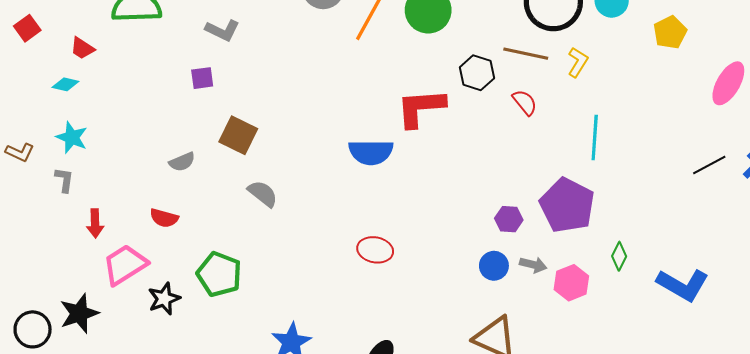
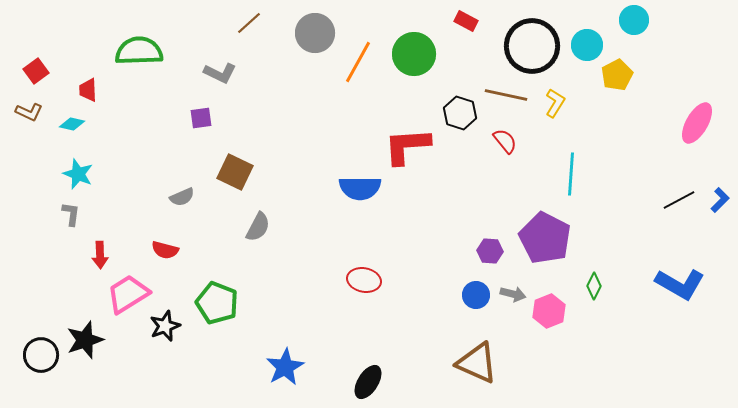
yellow pentagon: (670, 32) -> (617, 75), moved
red trapezoid: (82, 48) -> (88, 90), turned 55
brown L-shape: (20, 152) -> (29, 112), moved
gray semicircle: (263, 194) -> (258, 227), turned 80
blue L-shape: (683, 285) -> (680, 284), moved

